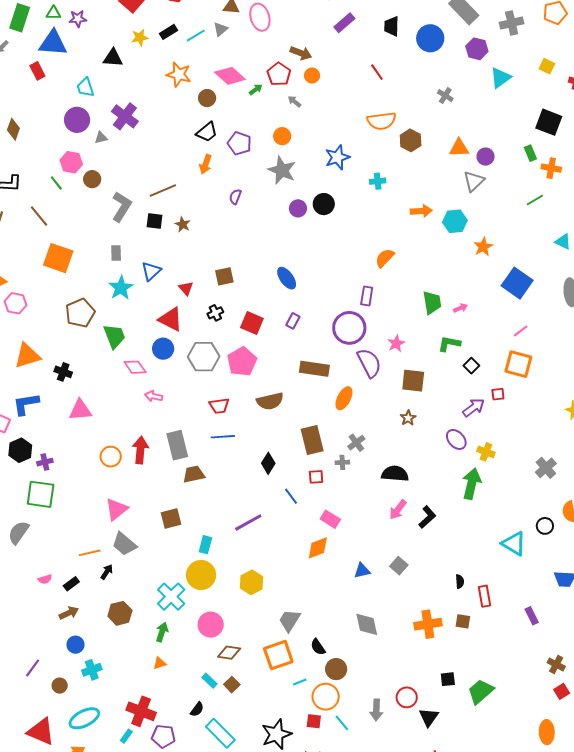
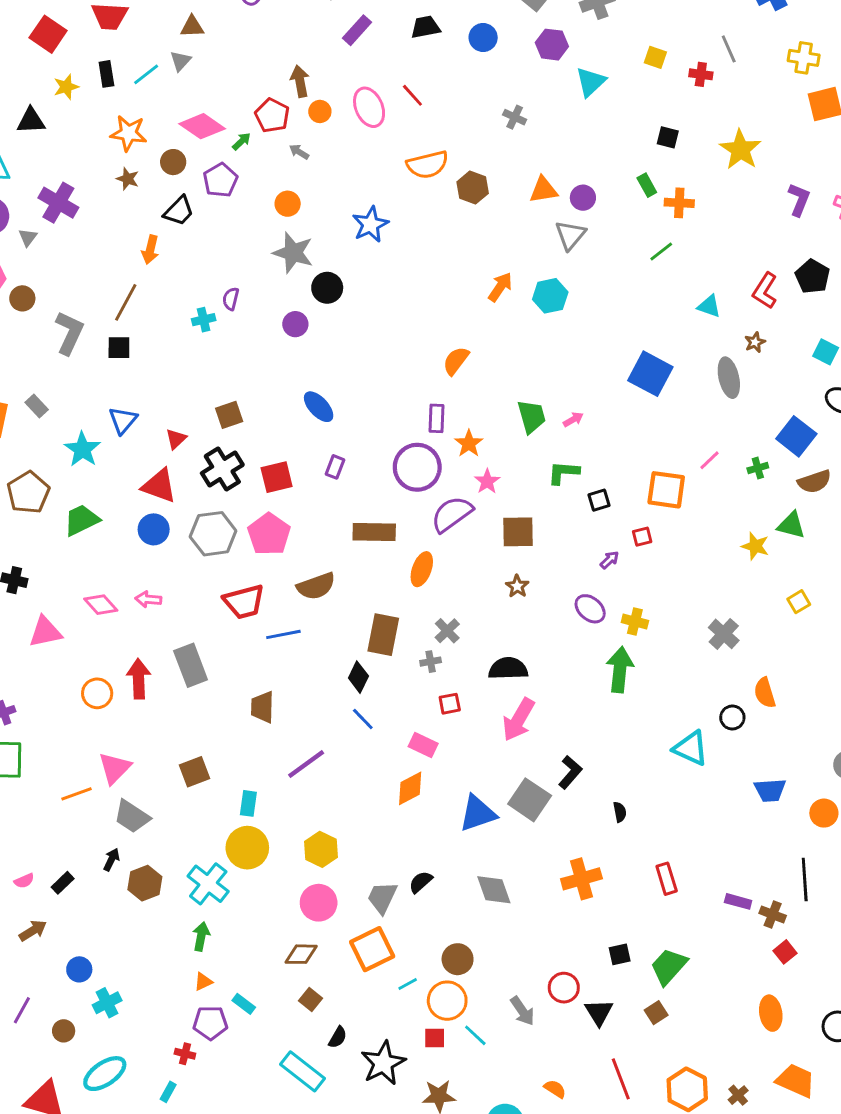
pink ellipse: (260, 17) -> (369, 107), moved
black trapezoid: (392, 26) -> (425, 27), turned 85
black rectangle: (169, 32) -> (106, 74), turned -60
blue circle: (430, 38) -> (483, 37), size x0.7
brown arrow: (301, 53) -> (300, 81), turned -115
black square: (549, 122) -> (668, 137), size x0.6
gray triangle: (101, 138) -> (28, 237), turned -32
purple pentagon: (239, 143) -> (220, 180), moved, turned 30
orange arrow: (206, 164) -> (150, 250), moved
cyan cross: (378, 181) -> (204, 320), moved
brown line: (163, 190) -> (126, 302), turned -32
black circle: (324, 204) -> (327, 288), moved
purple circle: (298, 208) -> (295, 324), moved
orange arrow: (421, 211) -> (500, 287), turned -45
brown star: (183, 224) -> (128, 179), moved
orange star: (483, 247) -> (469, 444), moved
gray rectangle: (116, 253) -> (37, 406), moved, turned -35
red triangle: (186, 288) -> (176, 439), turned 35
black cross: (215, 313) -> (222, 469), size x1.8
red square: (252, 323) -> (277, 477), turned -30
pink line: (521, 331) -> (709, 460), moved
green trapezoid: (114, 336) -> (82, 520), turned -88
purple semicircle: (369, 363) -> (452, 514), turned -92
black square: (471, 366) -> (599, 500), turned 35
pink diamond: (135, 367) -> (101, 605), moved
red trapezoid: (219, 406) -> (244, 602), size x1.4
purple arrow: (474, 407) -> (609, 560), size x0.6
blue line: (223, 437) -> (283, 634), moved
brown rectangle: (312, 440) -> (383, 635), turned 32
black diamond: (268, 463) -> (358, 677), moved
brown trapezoid: (194, 474) -> (262, 707), moved, turned -70
red square: (316, 477) -> (450, 704), moved
pink arrow: (398, 510) -> (518, 720), size x1.4
black L-shape: (427, 517) -> (570, 772), moved
orange line: (90, 553) -> (76, 794), moved
gray square: (399, 566) -> (530, 800), size x1.6
blue triangle: (362, 571) -> (478, 813), size x1.6
red rectangle: (485, 596) -> (667, 879), moved
brown arrow: (69, 613) -> (33, 931), moved
brown hexagon: (120, 613) -> (145, 883), moved
purple rectangle: (532, 616) -> (738, 901), moved, turned -42
brown square: (463, 621) -> (656, 1013), moved, turned -35
pink circle: (211, 625) -> (319, 903), moved
black semicircle: (318, 647) -> (421, 882), moved, turned 90
cyan rectangle: (210, 681) -> (244, 1004), moved
black semicircle: (197, 709) -> (338, 1037), moved
gray arrow: (376, 710) -> (522, 1011), turned -30
red cross: (141, 711) -> (185, 1054), size x0.5
purple pentagon: (163, 736) -> (210, 1023), moved

